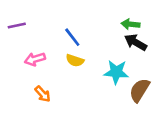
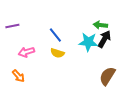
black arrow: (136, 42) -> (104, 39), turned 90
cyan star: (116, 72) -> (88, 42), moved
orange arrow: (43, 94) -> (18, 76), moved

